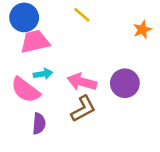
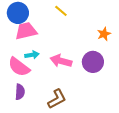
orange star: (142, 30) -> (104, 34), moved
brown L-shape: (83, 109) -> (57, 99), moved
purple semicircle: (39, 124) -> (20, 92), moved

